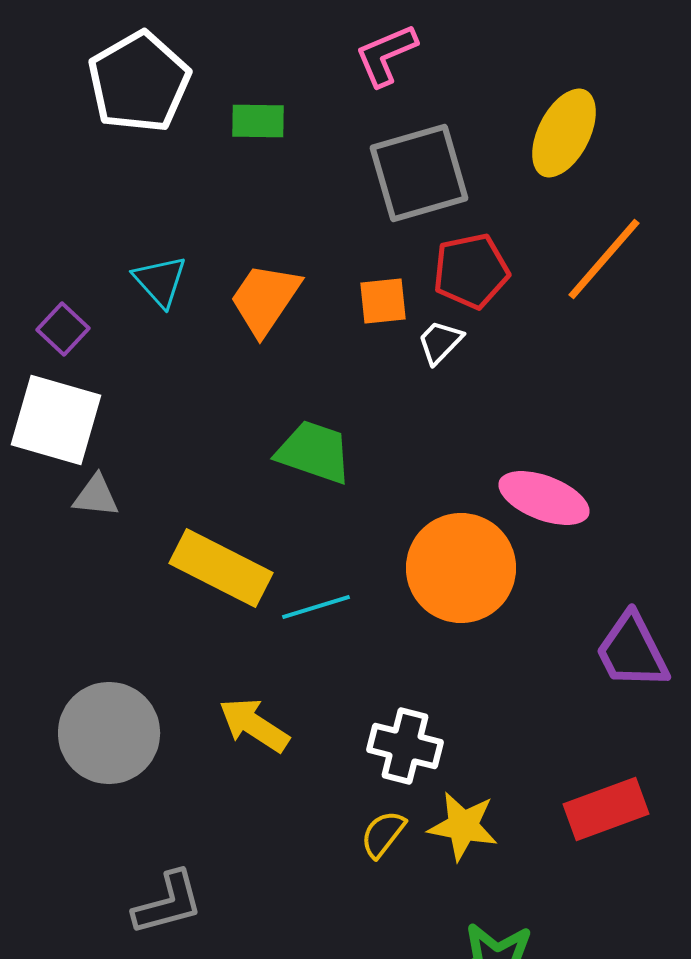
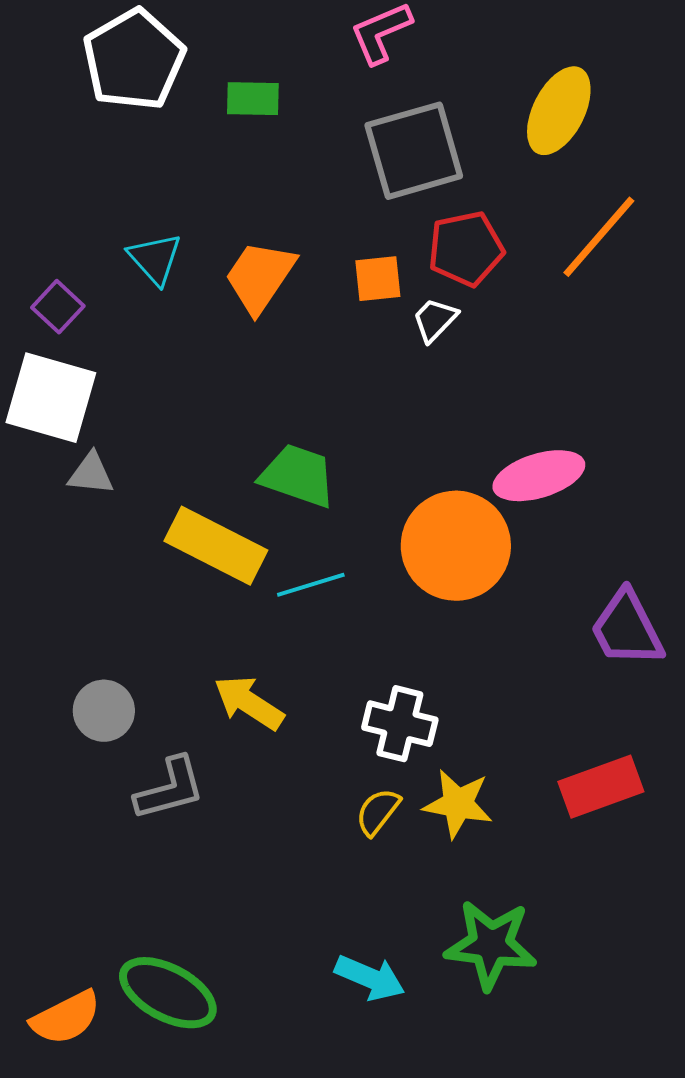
green trapezoid: (314, 452) -> (298, 476), moved
pink ellipse: (544, 498) -> (539, 476), turned -38
gray circle: (109, 733) -> (104, 711), size x0.6
gray L-shape: (168, 903) -> (170, 789), moved

